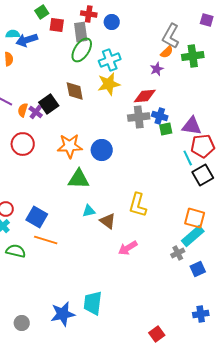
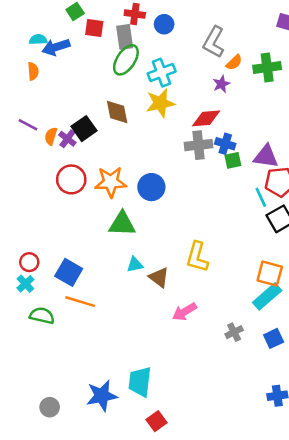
gray L-shape: (171, 36) -> (214, 42), moved
red circle: (23, 144) -> (71, 179), moved
gray cross: (178, 253) -> (234, 332), moved
red square: (157, 334) -> (156, 421), moved

